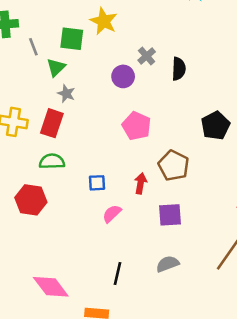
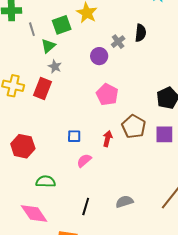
green square: (72, 39) -> (62, 25), turned -30
black semicircle: (179, 69) -> (141, 33), moved
green semicircle: (52, 161) -> (46, 182), moved
purple square: (170, 215) -> (164, 134), moved

